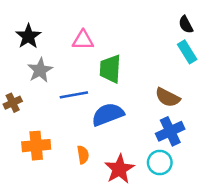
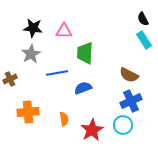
black star: (28, 36) -> (33, 28), moved, turned -30
blue semicircle: (108, 114) -> (83, 88), size x0.7

